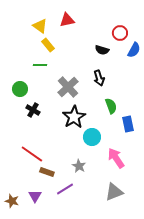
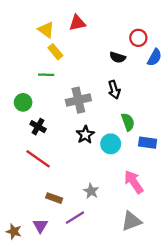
gray cross: (68, 87) -> (78, 100), turned 30
black star: (74, 117) -> (85, 135), size x0.7
blue rectangle: (128, 124) -> (148, 143), turned -70
cyan circle: (92, 137) -> (111, 144), moved
red line: (32, 154) -> (38, 159), moved

